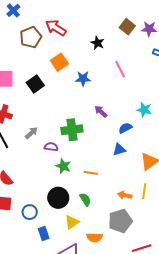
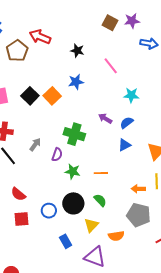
black star: (98, 43) -> (77, 51), moved
orange square: (59, 62) -> (52, 96), moved
cyan star: (144, 110) -> (131, 95), moved
purple arrow: (101, 112) -> (105, 118), moved
green cross: (72, 130) -> (74, 134), turned 35
purple semicircle: (51, 147) -> (57, 155), turned 112
blue circle: (30, 212) -> (49, 211), moved
gray pentagon: (120, 221) -> (139, 215), turned -30

